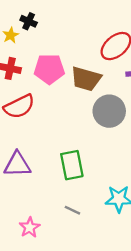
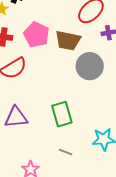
pink pentagon: (49, 69) -> (36, 35), turned 30

